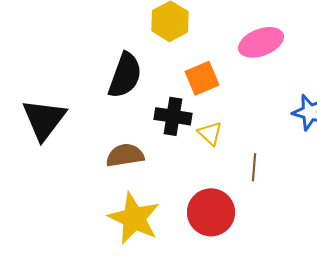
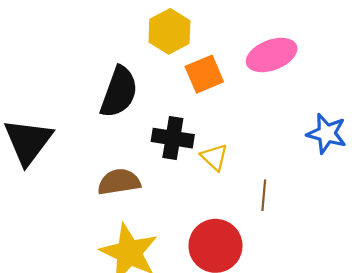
orange square: (202, 78) -> (204, 74), moved

